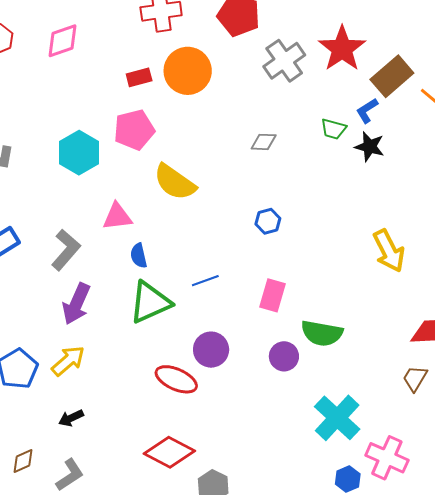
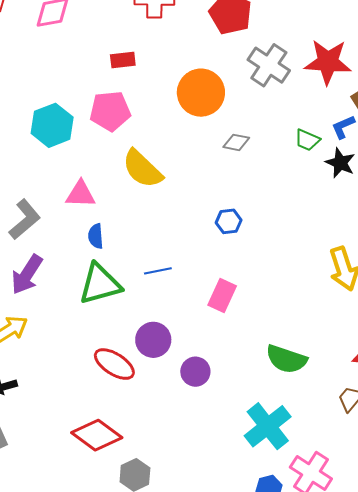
red star: (342, 49) -> (328, 62), turned 30
gray cross: (284, 61) -> (269, 65), turned -30
orange circle: (188, 71) -> (201, 93), moved
green semicircle: (322, 333) -> (286, 359), moved
purple circle: (284, 356) -> (195, 372), moved

